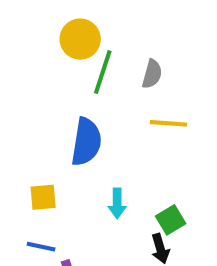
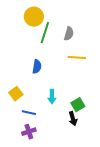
blue semicircle: (86, 142) -> (37, 67), size x0.6
yellow square: (43, 197) -> (16, 94), turned -32
blue line: (41, 247) -> (29, 113), moved

